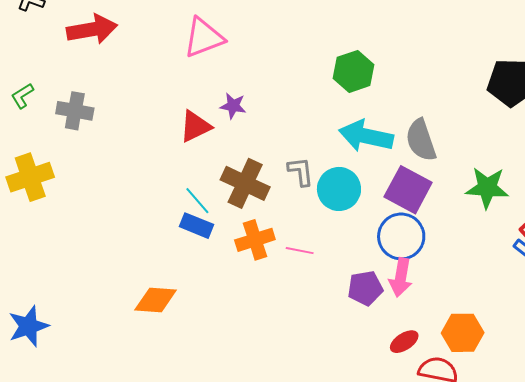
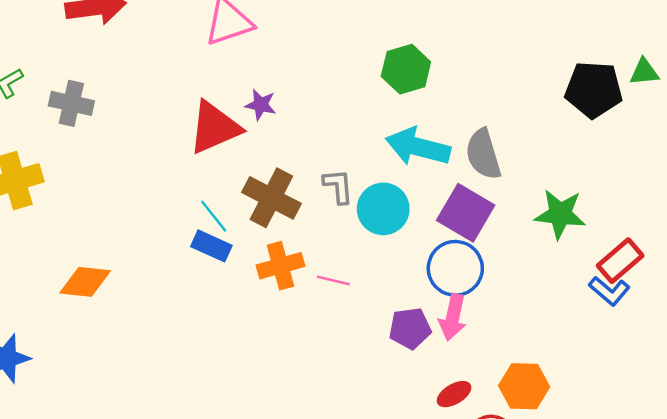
red triangle: (195, 126) -> (214, 128), size x1.4
orange diamond: (156, 300) -> (85, 282), moved

